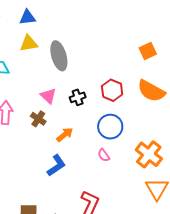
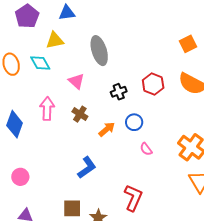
yellow triangle: (29, 43) -> (55, 40), moved
pink triangle: (48, 96) -> (76, 81), moved
blue circle: (110, 127) -> (134, 122), moved, size x0.7
blue L-shape: (56, 165) -> (87, 168), moved

